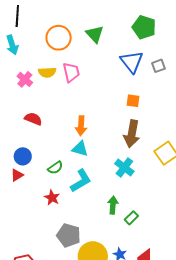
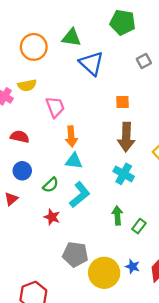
green triangle: (95, 34) -> (71, 38), turned -30
blue triangle: (132, 62) -> (91, 63), moved
pink trapezoid: (71, 72) -> (55, 107), moved
blue circle: (23, 156) -> (22, 171), moved

